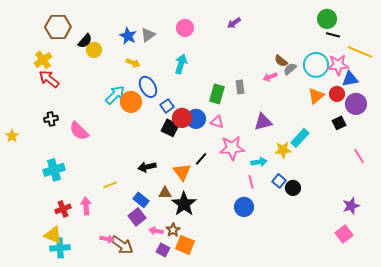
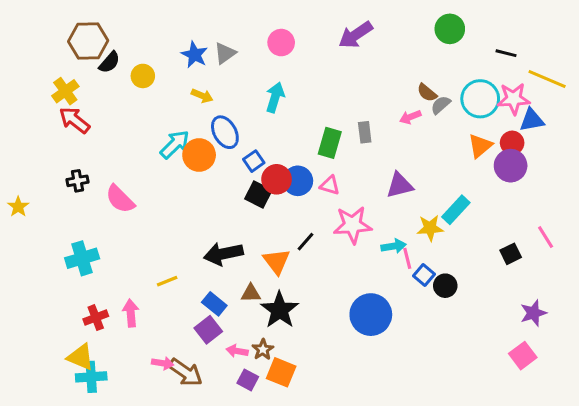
green circle: (327, 19) -> (450, 29), moved
purple arrow: (234, 23) -> (356, 35), size x1.6
black semicircle: (85, 41) -> (109, 62), moved
purple circle: (356, 104) -> (511, 166), moved
black square: (339, 123) -> (511, 254), moved
black arrow: (147, 167) -> (223, 254), size x1.4
pink line: (251, 182) -> (407, 258), moved
blue circle: (244, 207) -> (371, 315), size x1.4

